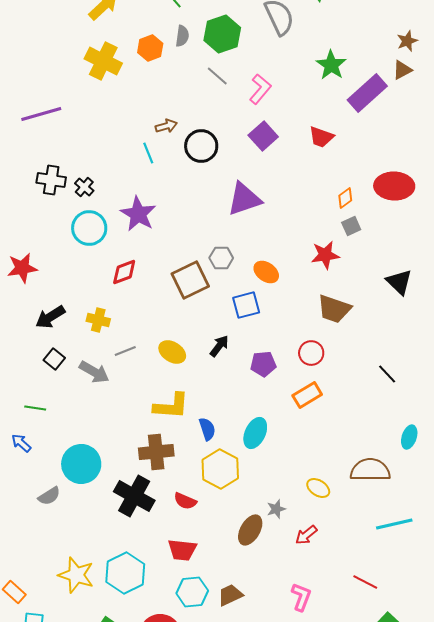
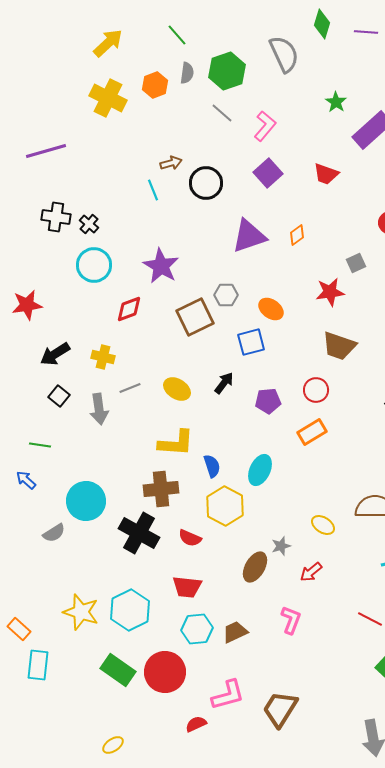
green star: (331, 65) -> (336, 102), size x0.7
orange diamond: (345, 198) -> (297, 235), moved
purple star: (138, 214) -> (161, 266), moved
gray arrow: (94, 372) -> (99, 409), turned 52
pink L-shape: (301, 597) -> (291, 620), moved

